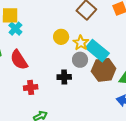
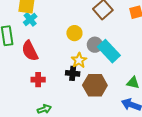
yellow star: (81, 43) -> (79, 60), moved
gray circle: (80, 60) -> (95, 45), moved
brown hexagon: (104, 70) -> (95, 85), moved

